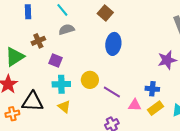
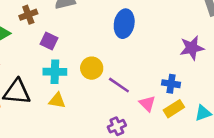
pink triangle: (135, 105) -> (147, 104), turned 40
yellow triangle: (64, 107) -> (57, 101), turned -32

